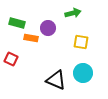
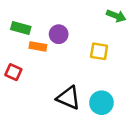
green arrow: (73, 13) -> (116, 16), moved, turned 35
cyan circle: (83, 73) -> (101, 103), moved

